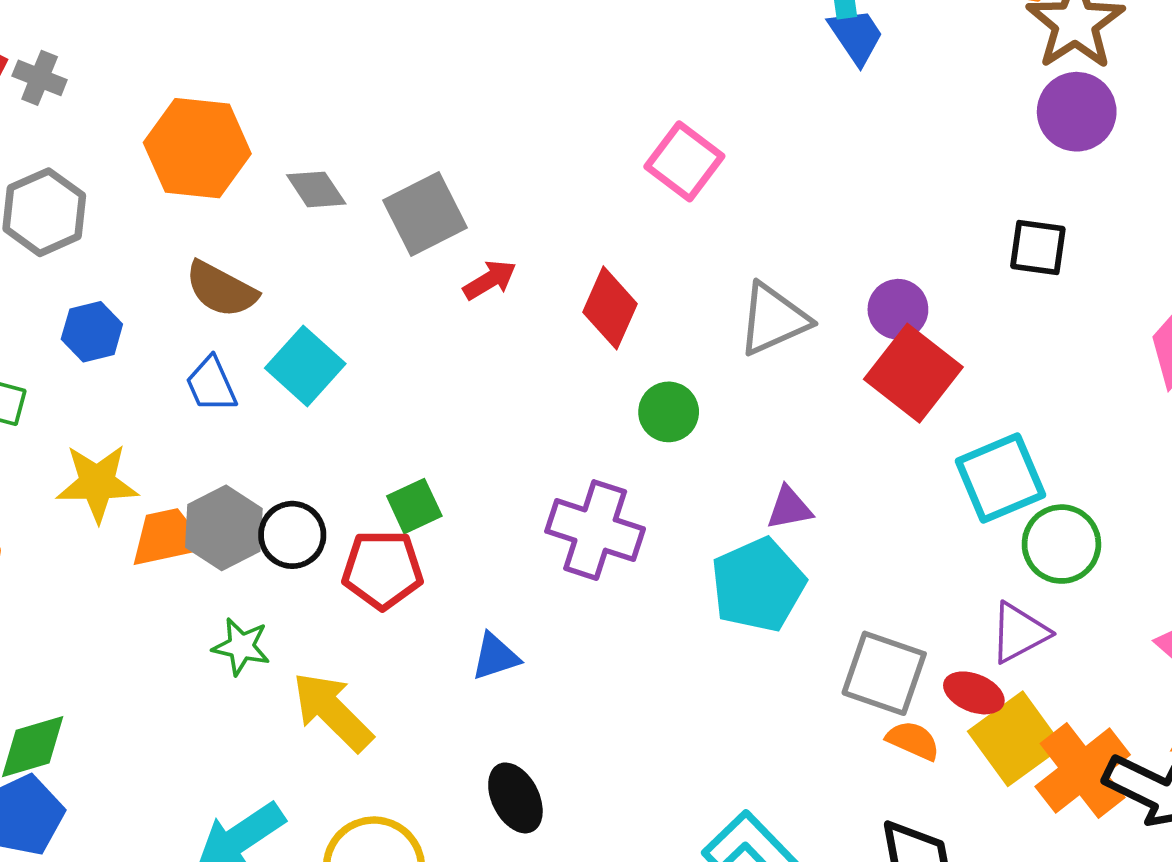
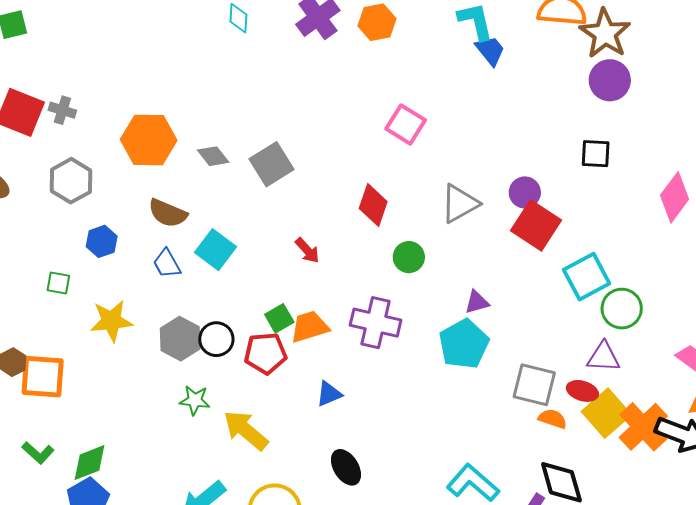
red arrow: (490, 280) -> (307, 250), moved, turned 84
orange trapezoid: (167, 537) -> (310, 327), moved
purple triangle: (1019, 633) -> (603, 357), turned 36

